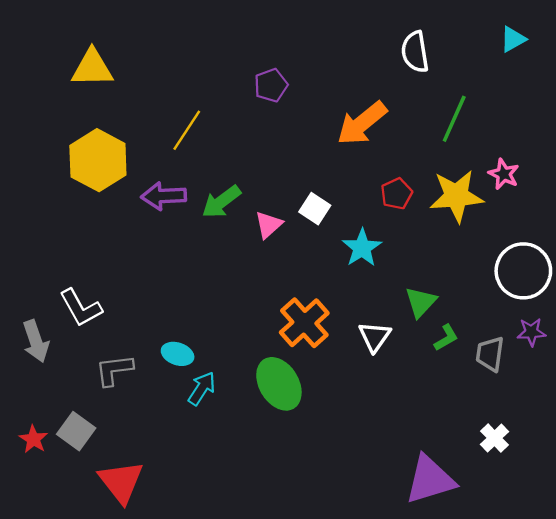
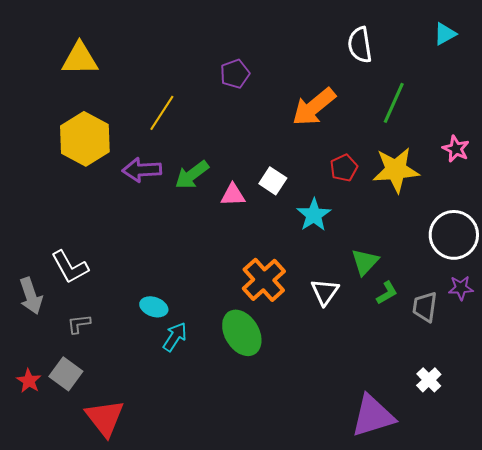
pink star: (504, 174) -> (456, 149), moved
pink triangle: (269, 225) -> (233, 195), turned 40
gray L-shape: (114, 370) -> (79, 324), moved, size x0.7

